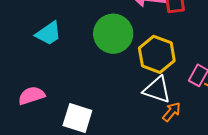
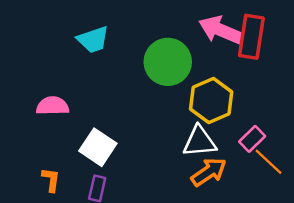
white triangle: (157, 90) -> (200, 141), turned -40
orange arrow: (172, 112) -> (209, 172), size x1.4

